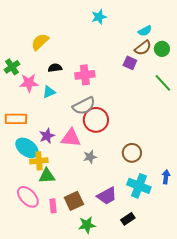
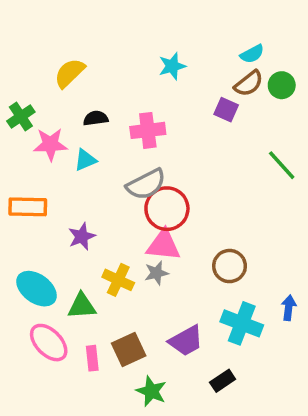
cyan star: (99, 17) -> (172, 66), moved
green line: (163, 83) -> (282, 165), moved
pink triangle: (71, 138) -> (163, 245), moved
cyan ellipse: (27, 148) -> (37, 289), moved
yellow cross: (39, 161) -> (118, 280), moved, turned 30
green star: (87, 225) -> (151, 391), turned 30

